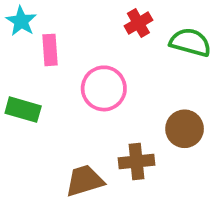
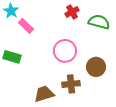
pink rectangle: (50, 50) -> (26, 26), turned -42
pink circle: (104, 88) -> (65, 51), moved

